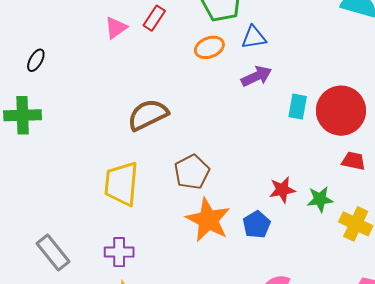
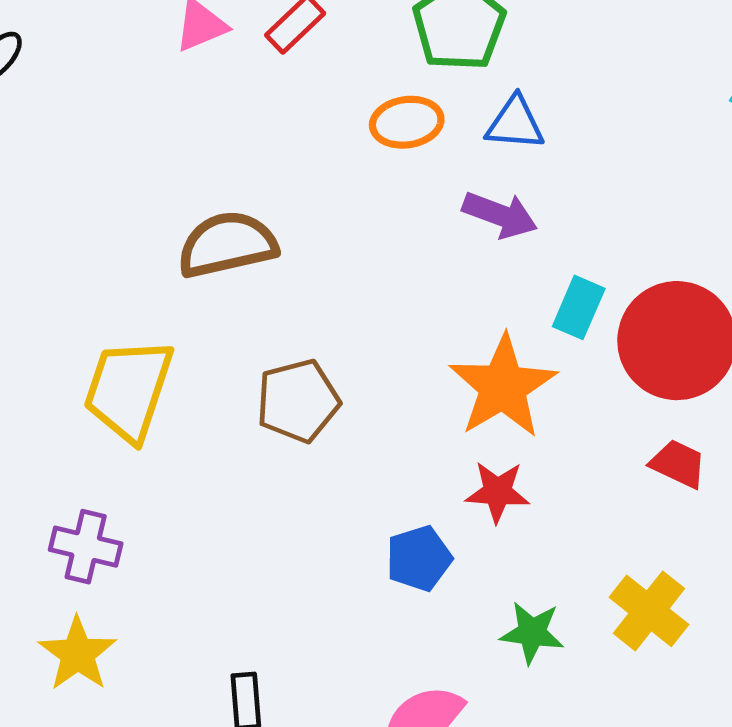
purple arrow: (256, 76) -> (500, 215), turned 32
green star: (320, 199) -> (532, 633), moved
orange star: (208, 220) -> (503, 387), moved

